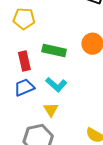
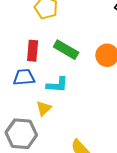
cyan L-shape: (56, 85) -> (57, 85), turned -55

